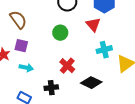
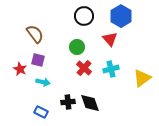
cyan cross: (104, 50) -> (111, 69), moved
red cross: (67, 66) -> (84, 68), moved
black diamond: (91, 83) -> (90, 103), moved, turned 45

